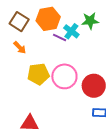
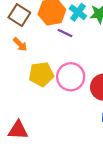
cyan cross: (71, 31) -> (78, 12), moved
red triangle: (30, 123) -> (18, 130), moved

